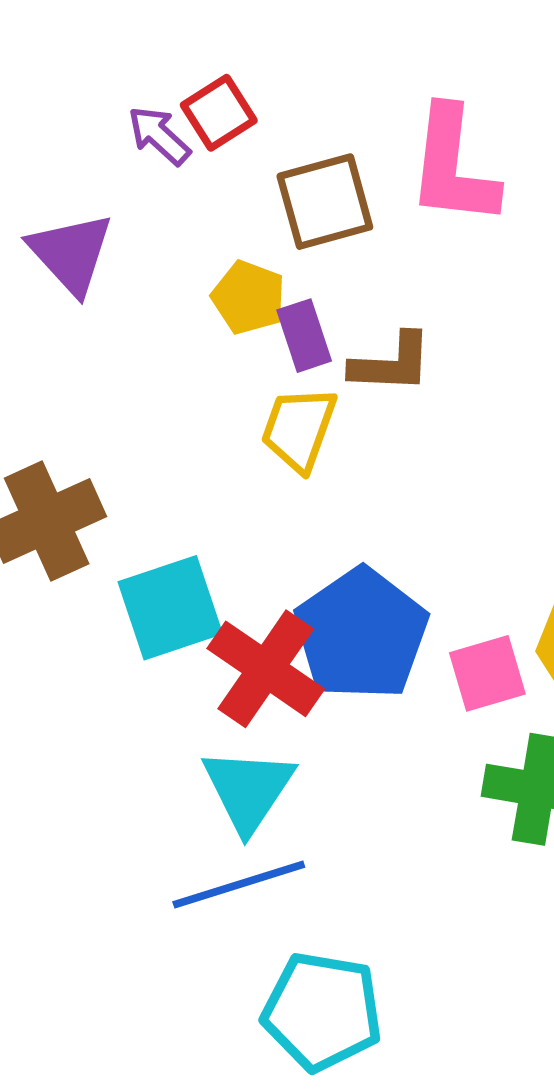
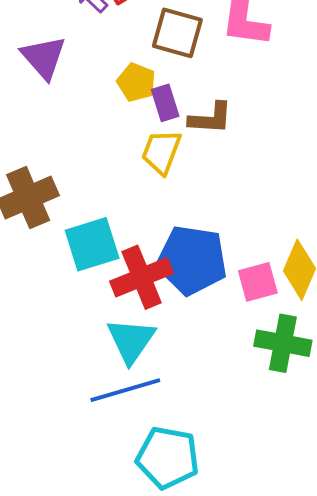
brown square: (325, 202) -> (177, 33), turned 30
blue pentagon: (361, 634) -> (192, 260), turned -30
red cross: (266, 669) -> (142, 277), turned 32

